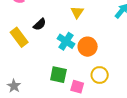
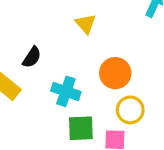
cyan cross: (66, 41) -> (66, 91), moved
yellow circle: (100, 75) -> (130, 110), moved

